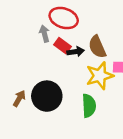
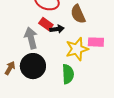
gray arrow: (44, 34) -> (31, 38), moved, size x1.5
brown semicircle: (97, 47) -> (78, 14), moved

